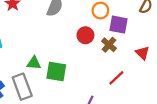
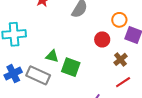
brown cross: (109, 45) -> (120, 59), moved
gray rectangle: (22, 87) -> (38, 75), turned -55

